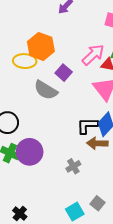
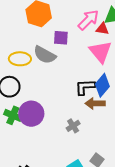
yellow ellipse: (25, 61) -> (20, 59), moved
purple square: (64, 73) -> (61, 38), turned -35

